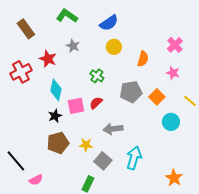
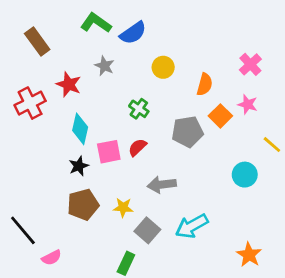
blue semicircle: (109, 23) -> (133, 33), moved
orange square: (157, 97) -> (220, 116), moved
cyan arrow: (134, 158) -> (192, 226), turned -135

